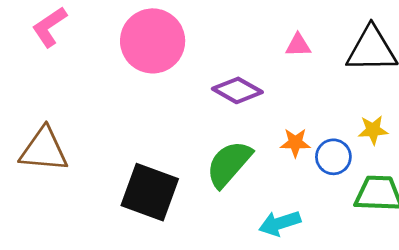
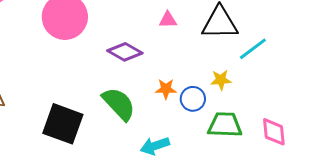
green semicircle: (229, 164) -> (119, 104), turned 96

